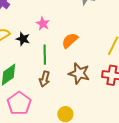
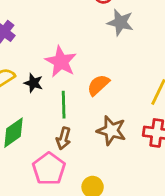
pink star: (43, 24) -> (61, 62), size x1.6
pink pentagon: (19, 103) -> (49, 169), moved

